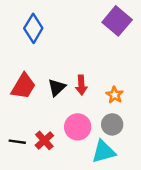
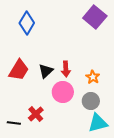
pink circle: (78, 127) -> (63, 92), moved
black line: (17, 142) -> (14, 123), moved
cyan triangle: (104, 152) -> (98, 123), moved

